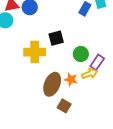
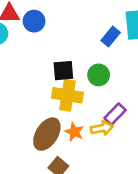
yellow cross: (35, 52) -> (67, 95), moved
green circle: (81, 54) -> (99, 75), moved

